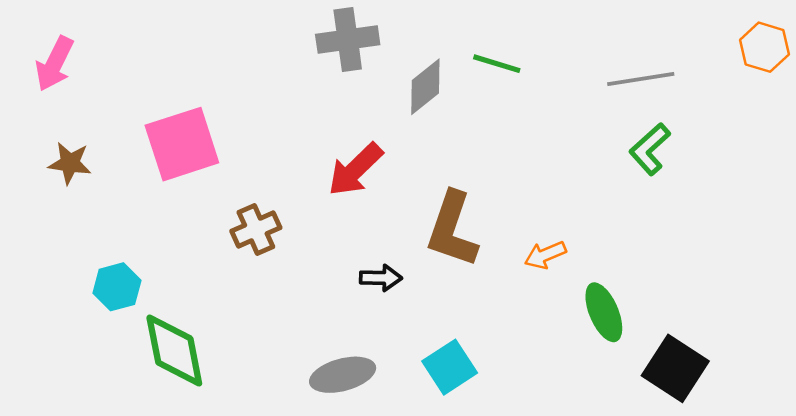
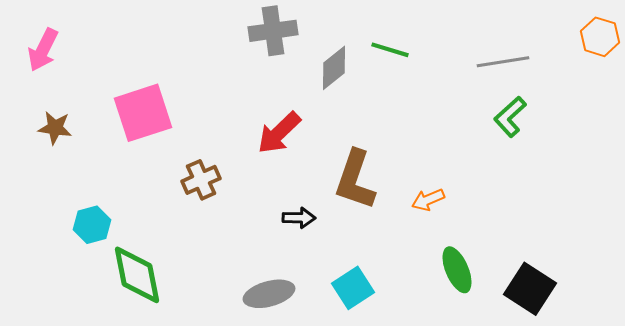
green ellipse: (604, 312) -> (457, 270), moved

